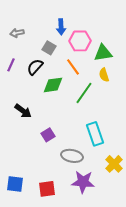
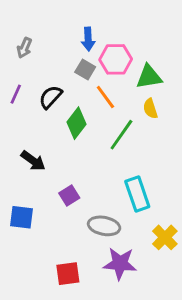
gray arrow: (17, 33) -> (24, 48), turned -56
gray square: (49, 48) -> (85, 70), moved
green diamond: (53, 85) -> (77, 123), turned -45
blue square: (15, 184) -> (21, 217), moved

